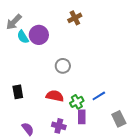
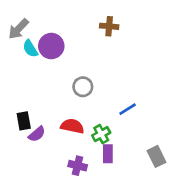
brown cross: (75, 18) -> (109, 26), moved, turned 32
blue line: (99, 96) -> (128, 109), moved
purple semicircle: (28, 129) -> (37, 134), moved, turned 88

